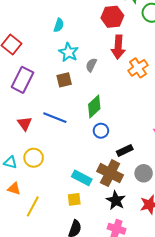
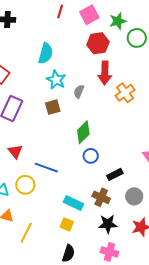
cyan semicircle: (59, 25) -> (46, 53), size x1.5
blue line: (55, 118) -> (46, 168), moved
brown cross: (110, 173) -> (101, 197), size x0.7
yellow square: (74, 199) -> (67, 224), turned 32
black star: (116, 200) -> (108, 224), turned -30

